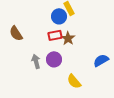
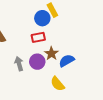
brown star: (68, 38) -> (51, 54), moved
blue semicircle: (101, 60) -> (67, 61), moved

